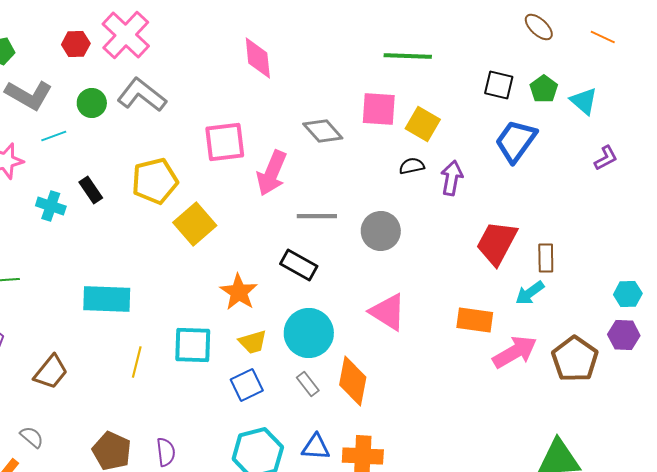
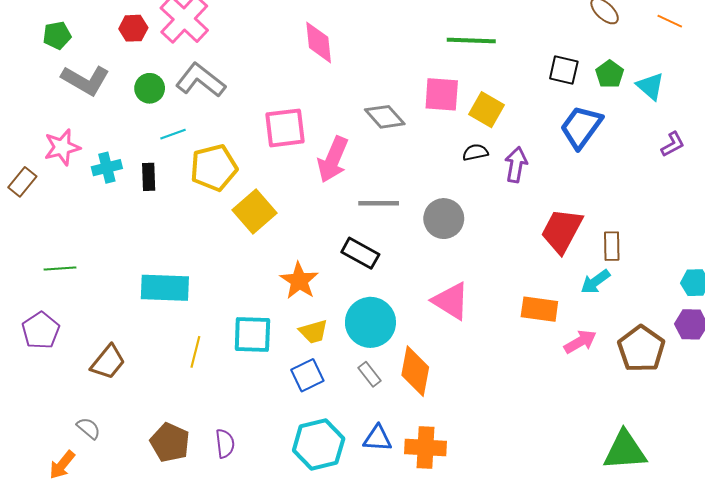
cyan line: (54, 136) -> (173, 134), moved
black rectangle: (91, 190) -> (149, 177), turned 32
cyan cross: (51, 206) -> (107, 168), moved, turned -32
pink arrow: (515, 352) -> (580, 342), size x0.7

